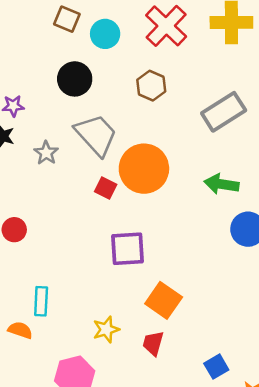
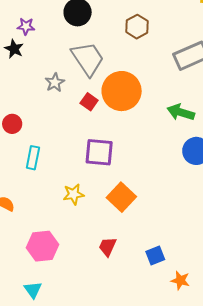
gray star: (46, 153) -> (55, 82), moved
cyan rectangle: (41, 301) -> (33, 158), moved
yellow star: (106, 329) -> (74, 194), moved
red trapezoid: (153, 343) -> (108, 247), moved

